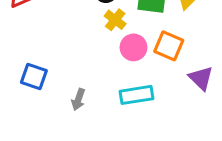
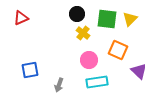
pink circle: (134, 47) -> (89, 60), moved
blue square: (34, 77) -> (30, 70), turned -30

